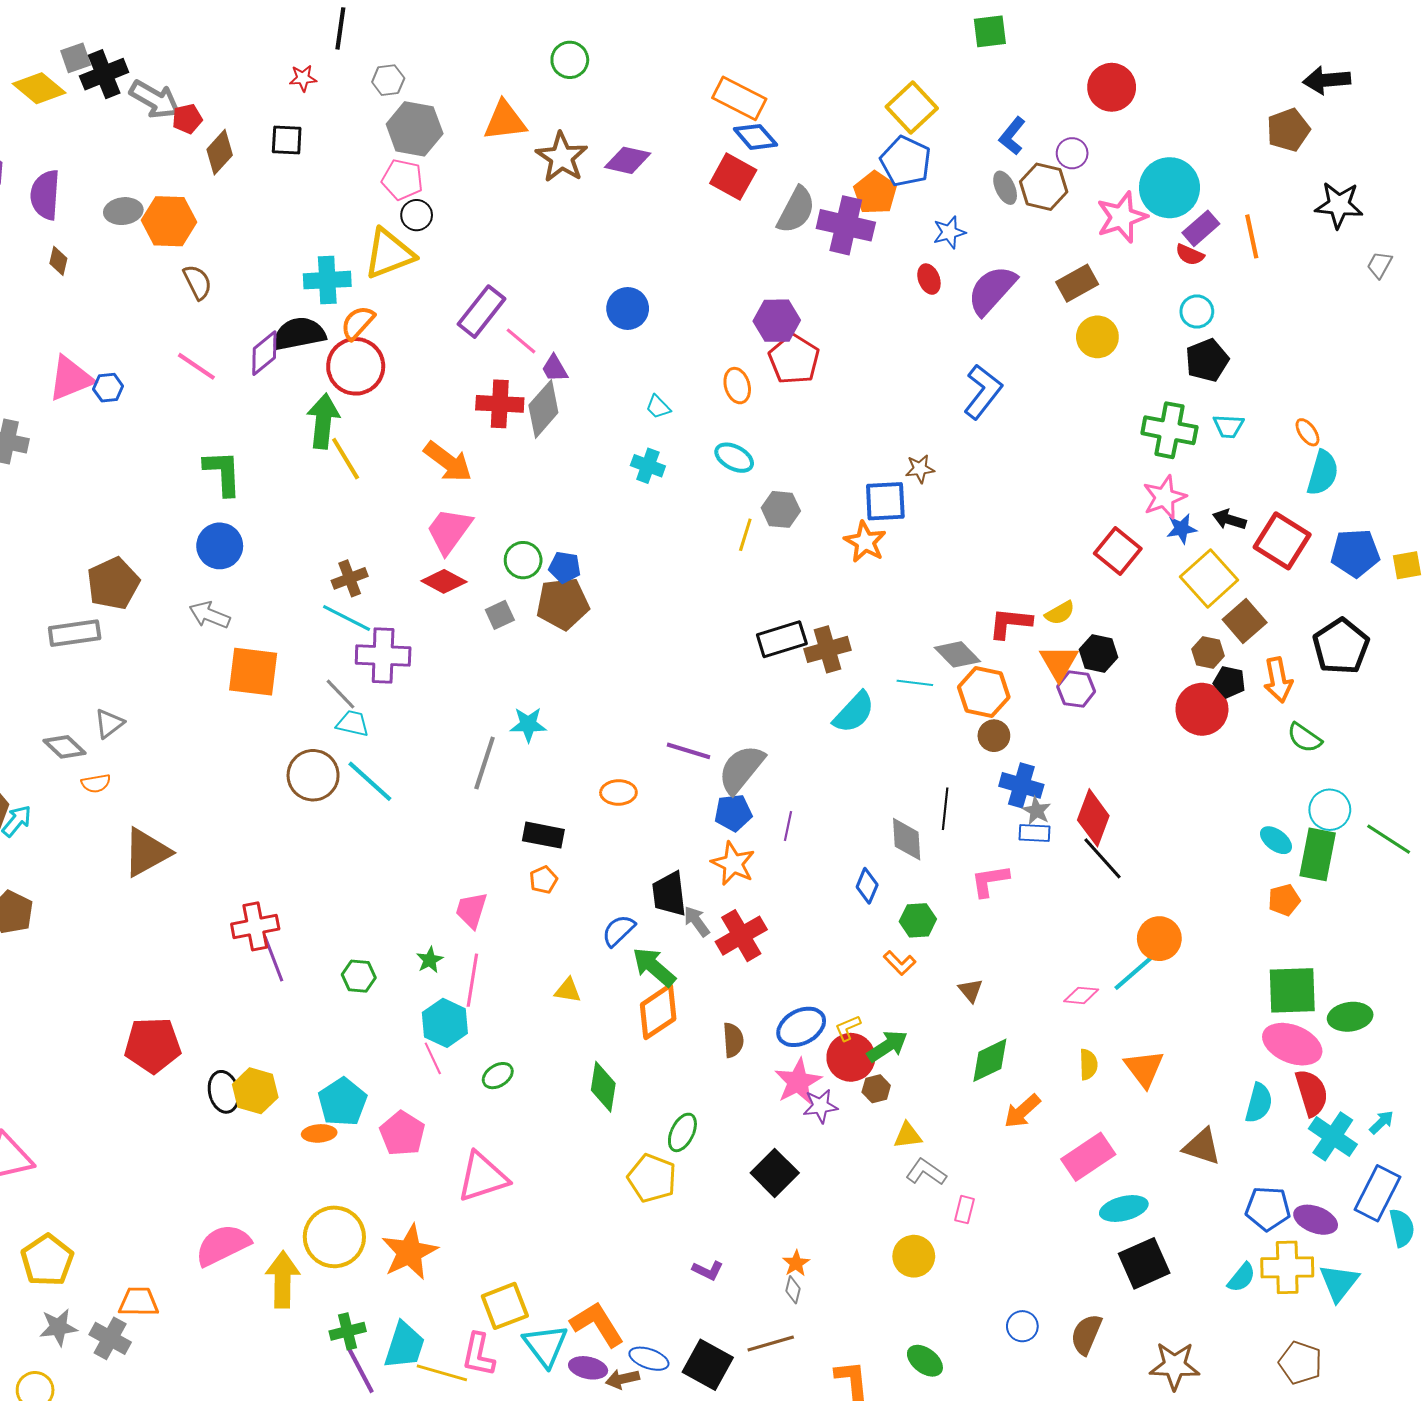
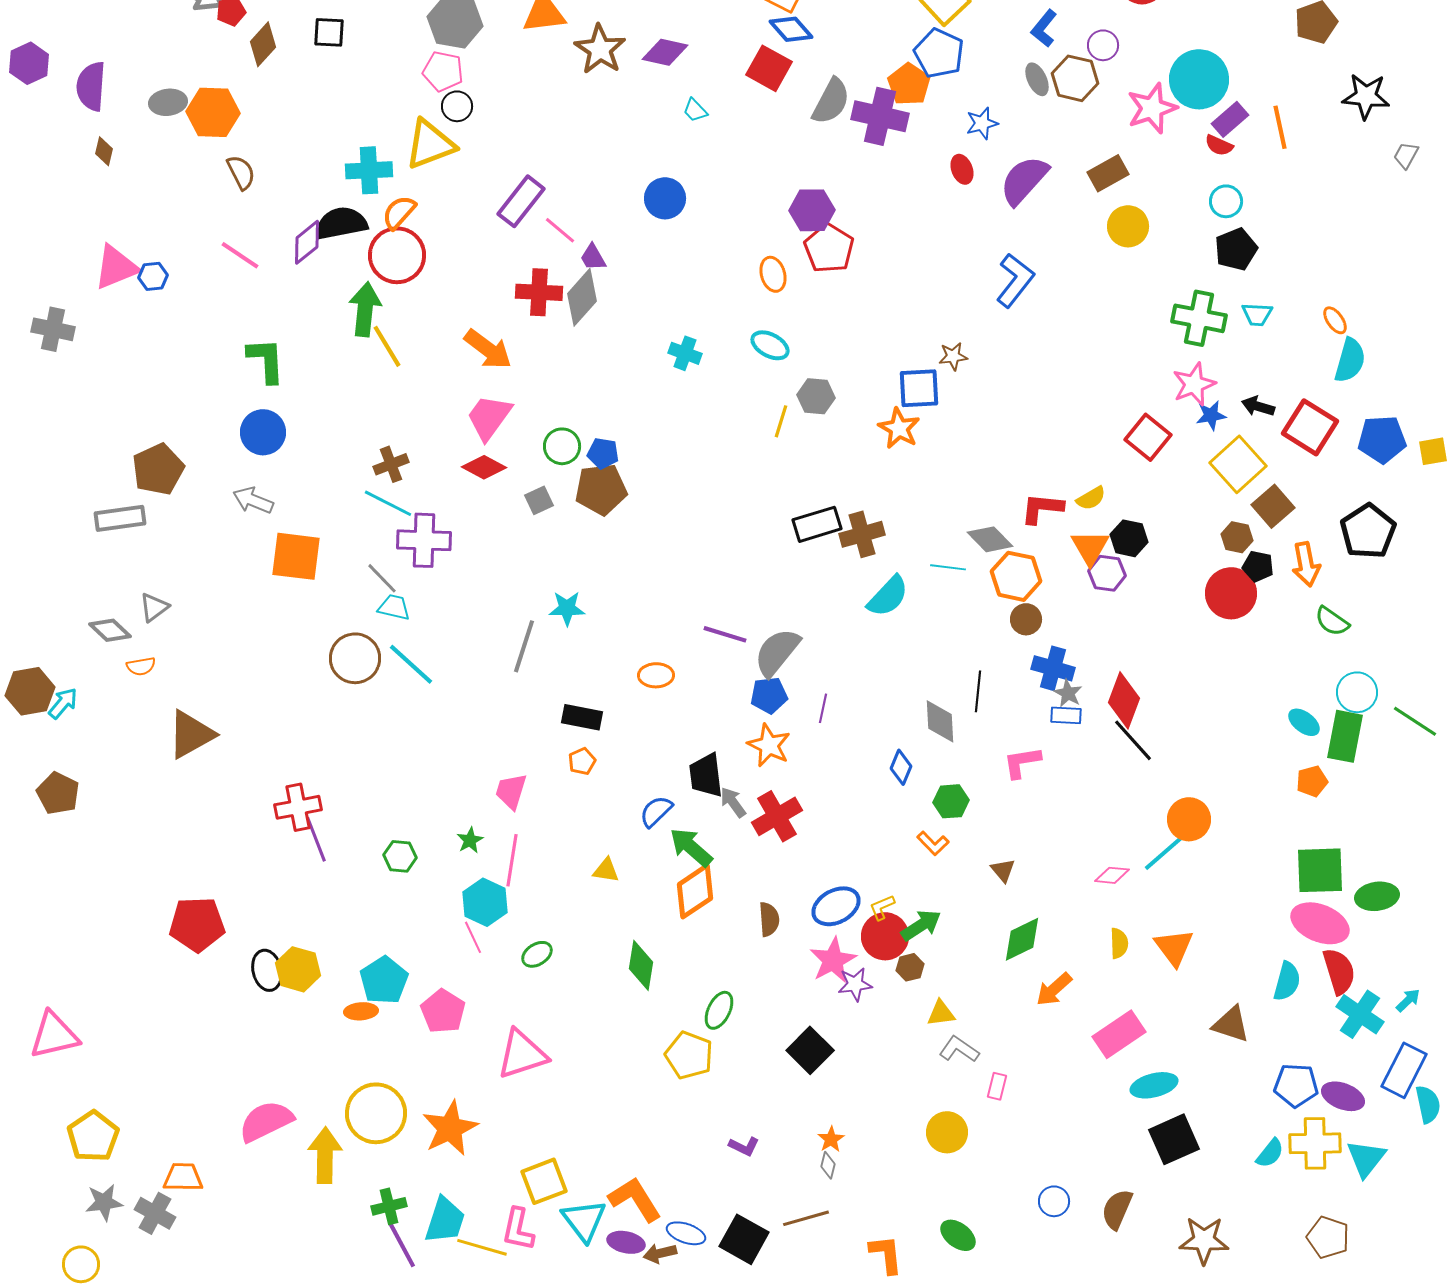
cyan trapezoid: (658, 407) -> (695, 110), moved

